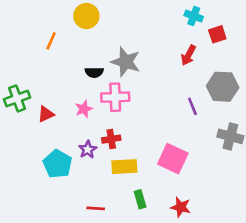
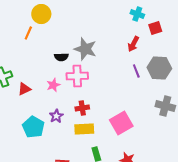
yellow circle: (86, 16) -> (41, 14), moved
purple line: (192, 106) -> (136, 71), moved
red cross: (111, 139) -> (82, 108), moved
pink square: (173, 159) -> (121, 123), turned 35

